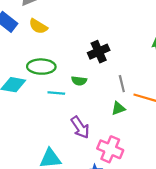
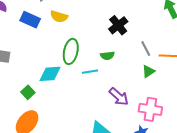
green ellipse: (41, 67) -> (71, 51), turned -65

